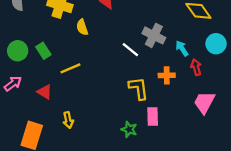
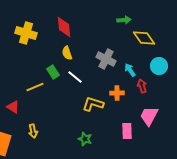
yellow semicircle: (82, 27) -> (67, 53), moved
white line: (130, 50) -> (75, 77), moved
green rectangle: (43, 51) -> (53, 72), moved
yellow L-shape: (139, 88) -> (93, 104), turned -65
pink rectangle: (153, 116) -> (127, 131), moved

